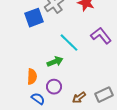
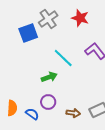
orange semicircle: (32, 77) -> (12, 108), moved
brown arrow: (79, 98) -> (73, 113), turned -136

